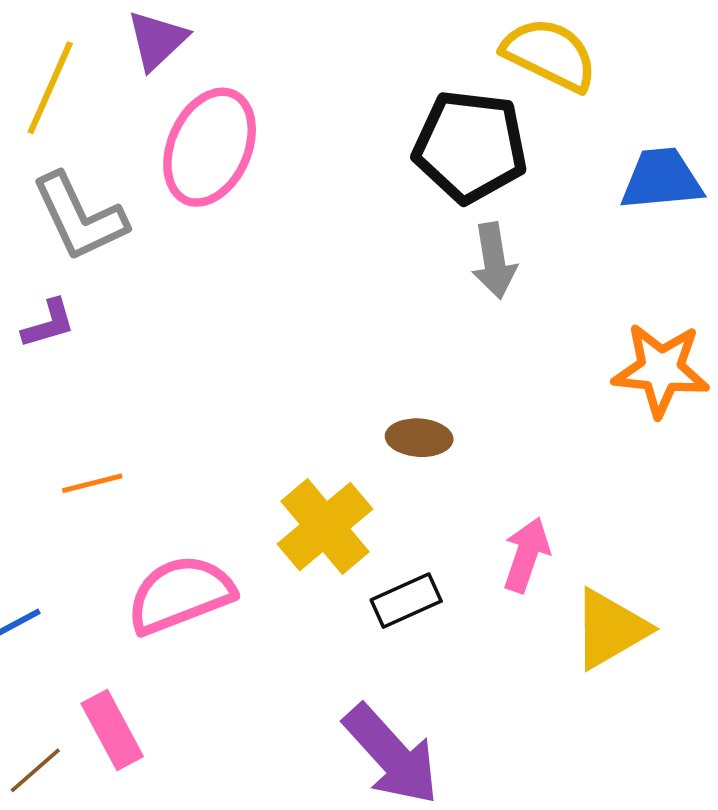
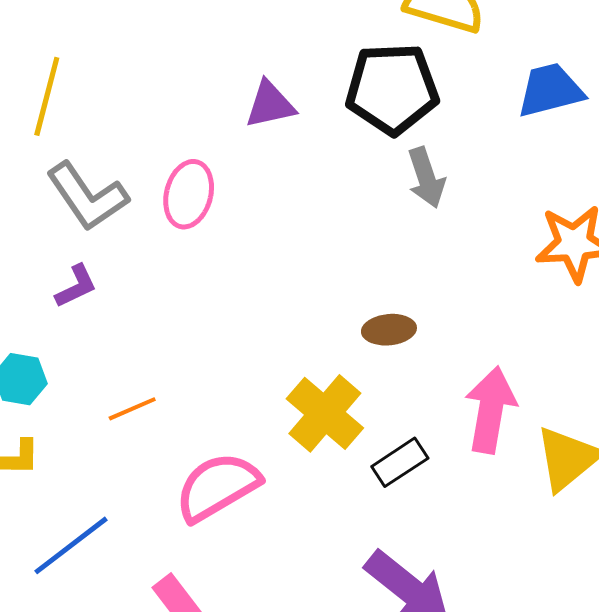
purple triangle: (157, 40) -> (270, 105), moved, turned 40
pink ellipse: (210, 147) -> (189, 194), moved, size x0.7
pink arrow: (526, 555) -> (491, 410), size x1.4

